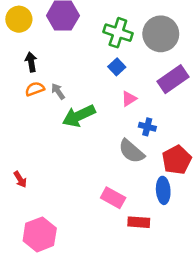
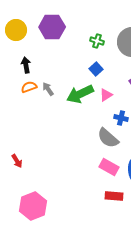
green cross: (118, 33) -> (97, 41), size x0.6
green arrow: (79, 116) -> (80, 94), moved
pink rectangle: (113, 198) -> (109, 167), moved

